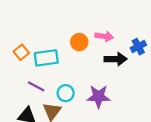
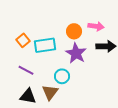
purple line: (36, 86) -> (26, 70), moved
purple star: (99, 97) -> (76, 53), moved, turned 30

